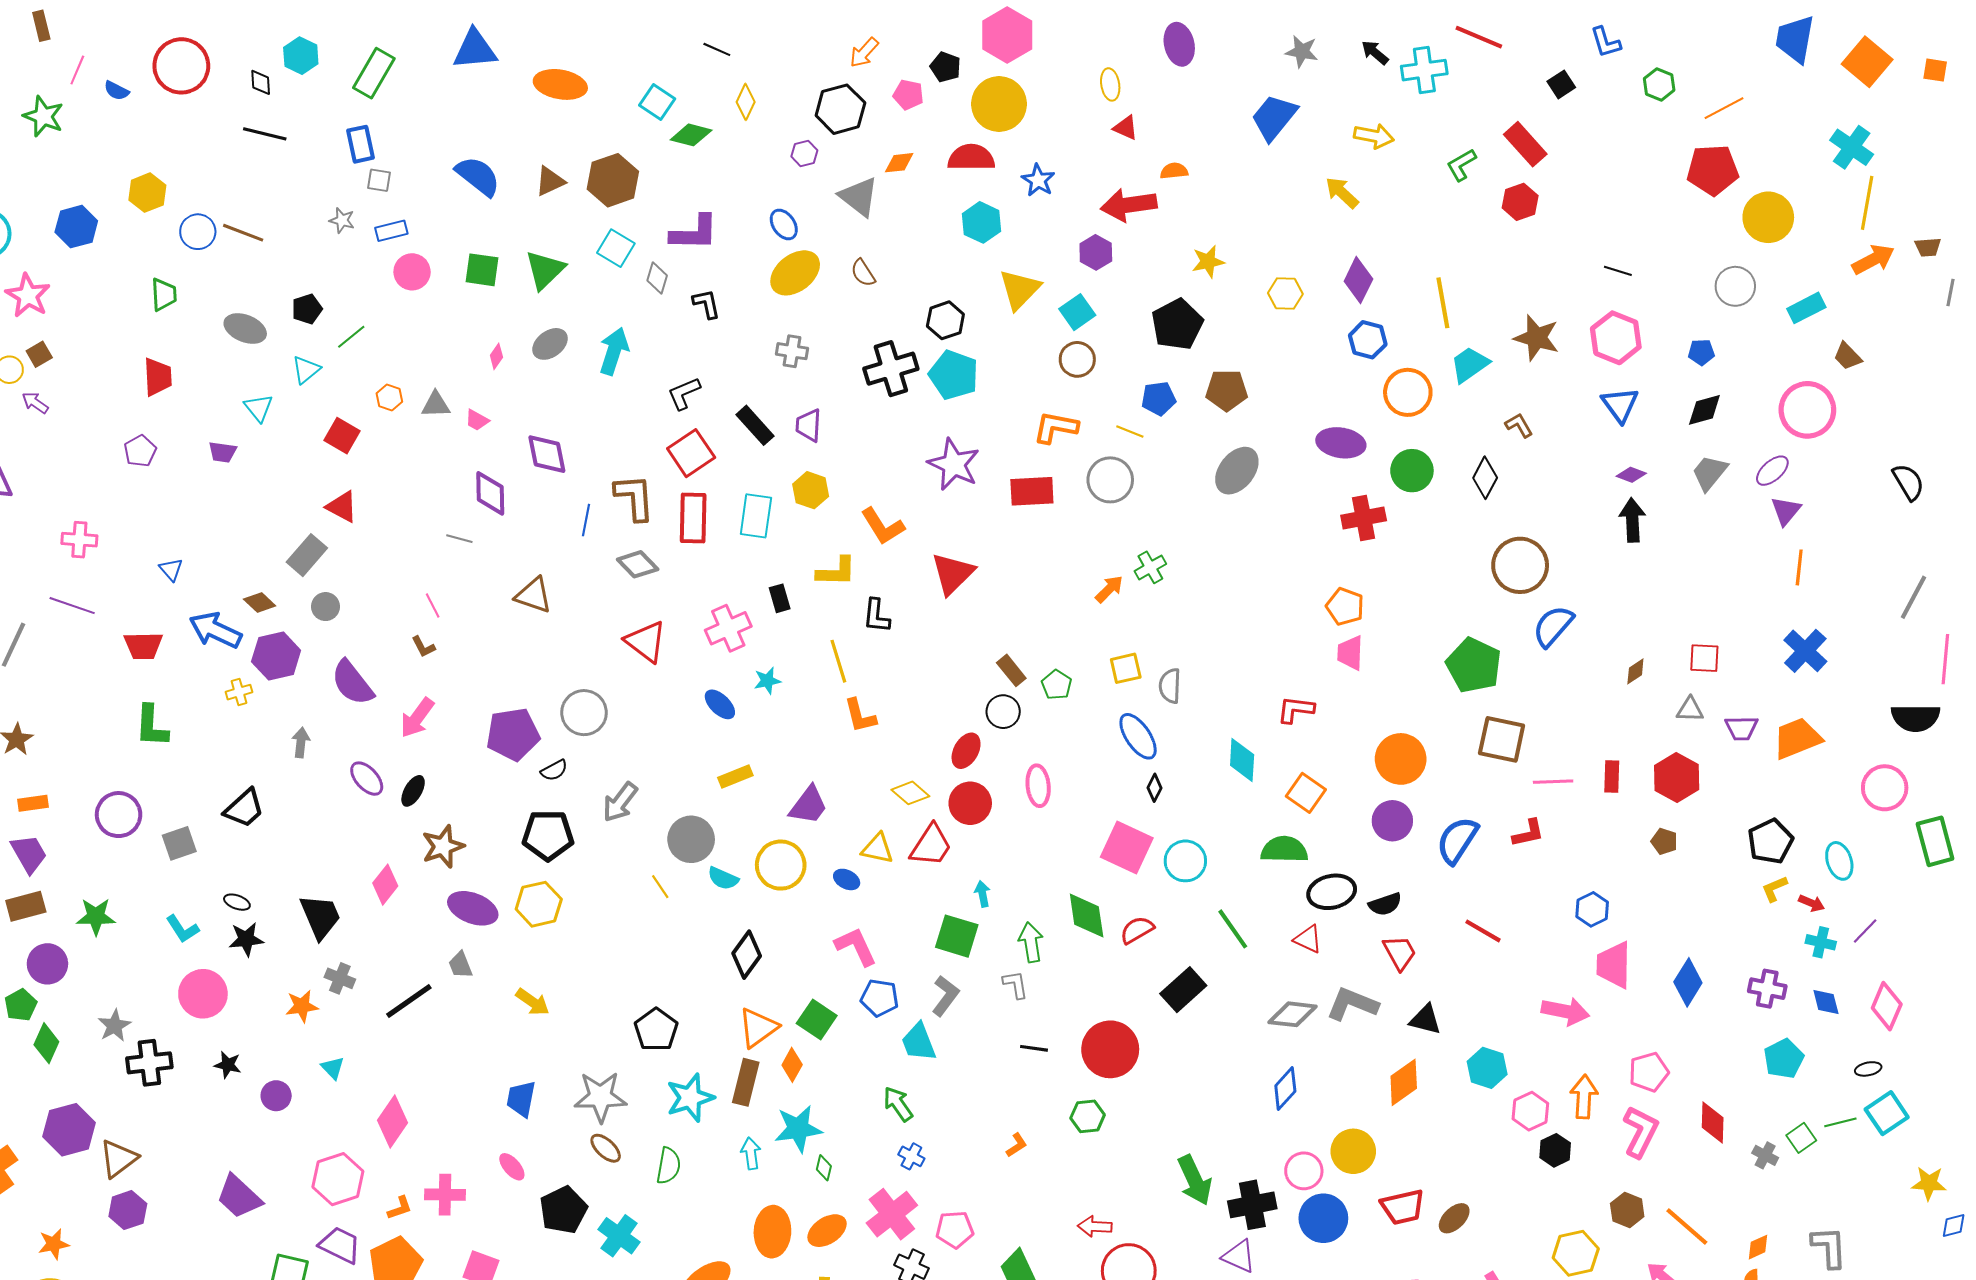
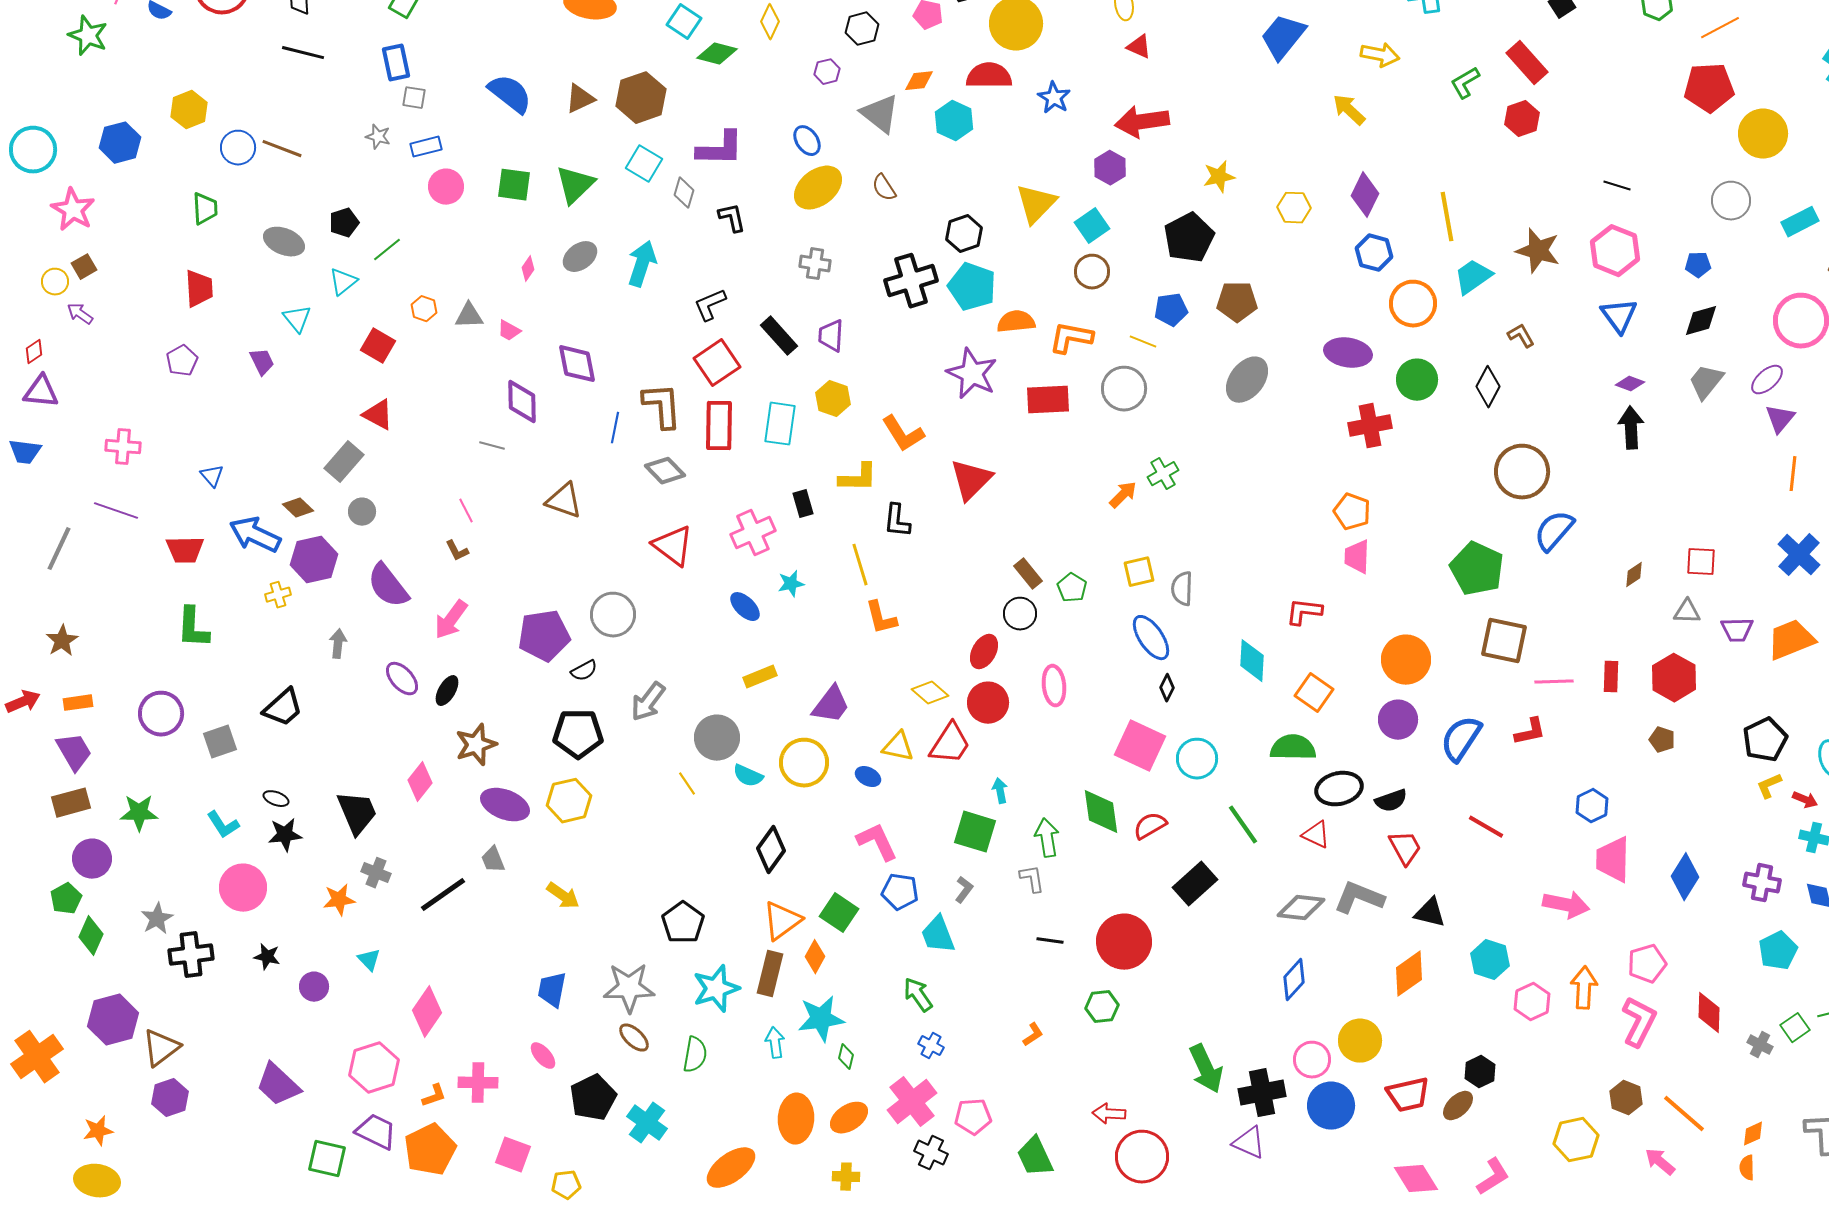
black hexagon: (840, 109) -> (862, 29), size x0.7
orange semicircle: (1174, 171) -> (1016, 322), moved, size x1.4
cyan hexagon: (981, 222) -> (954, 121), moved
purple trapezoid: (223, 452) -> (262, 362), turned -124
gray L-shape: (945, 996) -> (964, 890), size x0.7
black hexagon: (1555, 1150) -> (1480, 1072), moved

